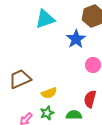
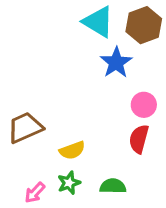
cyan triangle: (45, 19) -> (98, 22), moved, turned 50
red semicircle: (90, 99) -> (139, 139), moved

